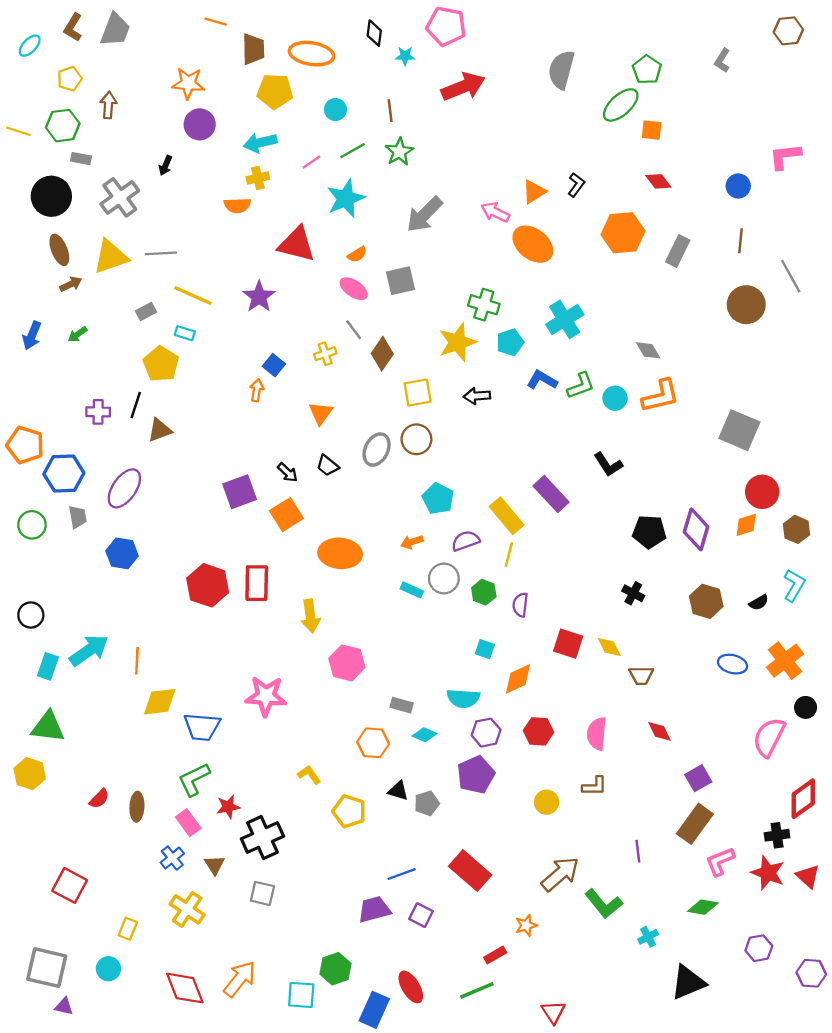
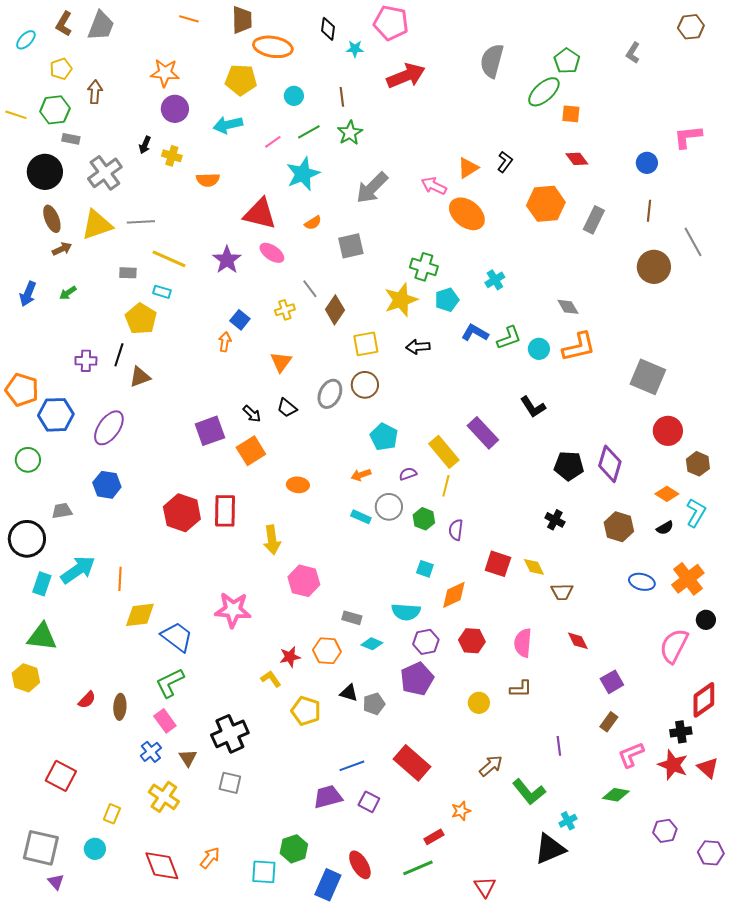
brown trapezoid: (253, 49) -> (242, 20), moved
yellow cross: (258, 178) -> (172, 156), moved, turned 30
pink ellipse: (354, 289) -> (272, 253), moved
gray rectangle: (146, 311) -> (128, 273), turned 30
cyan cross: (565, 319) -> (495, 280), size x0.6
gray trapezoid: (78, 517) -> (62, 511), moved, turned -90
orange diamond: (746, 525) -> (667, 494), moved, turned 50
purple semicircle: (466, 541) -> (408, 474), size x0.7
orange ellipse: (340, 553) -> (298, 485), size x0.6
black circle: (31, 615) -> (27, 539), size x1.6
blue trapezoid: (202, 727) -> (177, 637), turned -148
red star: (228, 807) -> (290, 657), moved
brown rectangle: (695, 824) -> (609, 722), size x0.6
brown arrow: (560, 874) -> (491, 766), size x0.7
orange arrow: (240, 979) -> (210, 858), size x0.7
black triangle: (688, 982) -> (550, 849), moved
purple triangle: (64, 1006) -> (56, 882), turned 36

